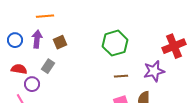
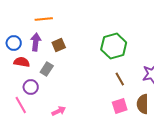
red semicircle: (19, 69) -> (22, 62), moved
brown line: (121, 76) -> (120, 79), turned 64

